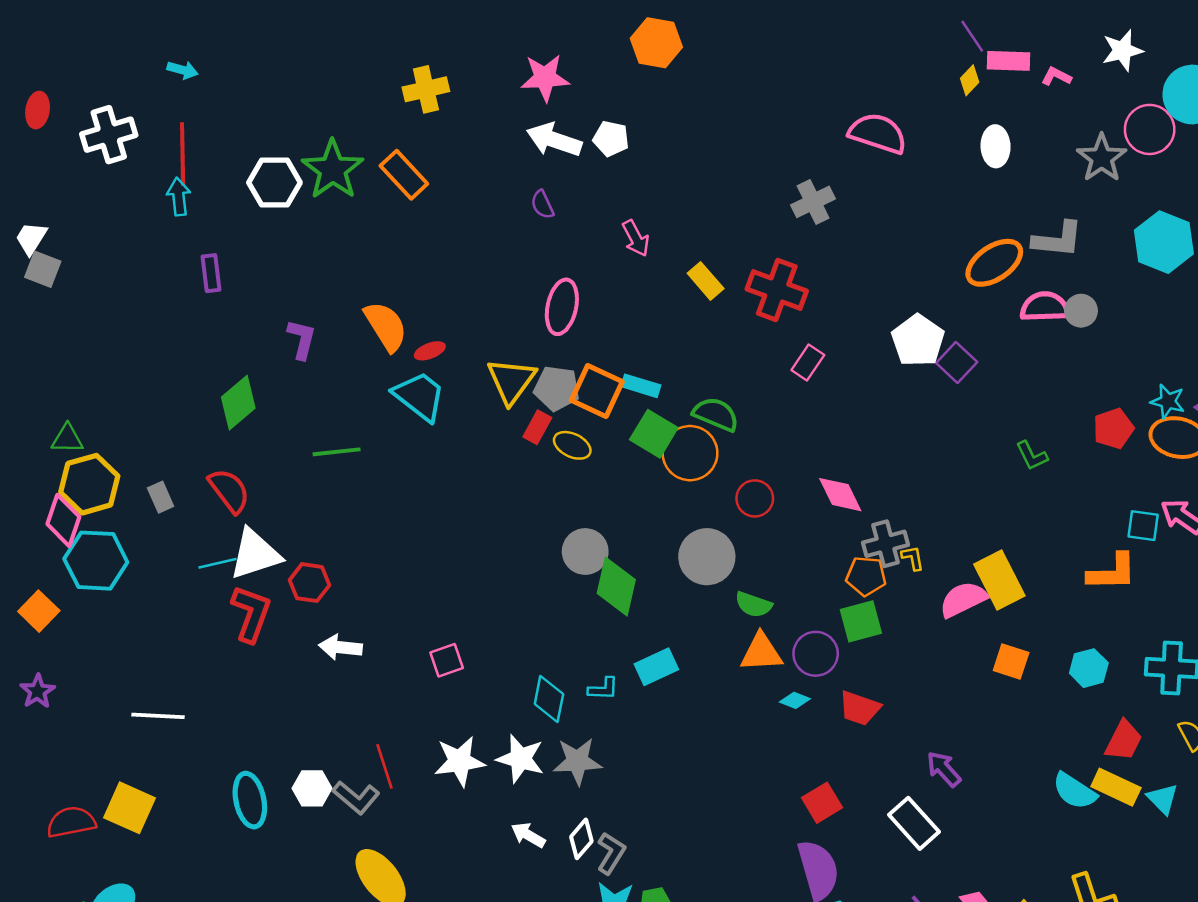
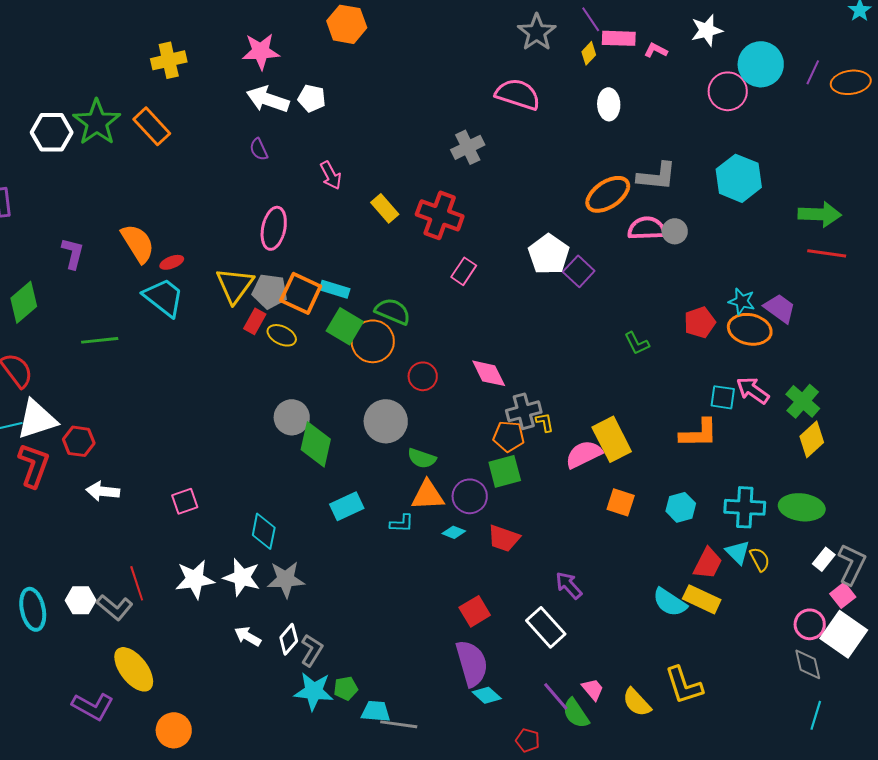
gray star: (1102, 158) -> (537, 32), moved
cyan L-shape: (603, 689) -> (402, 523), moved
cyan triangle: (1163, 799) -> (738, 552), moved

